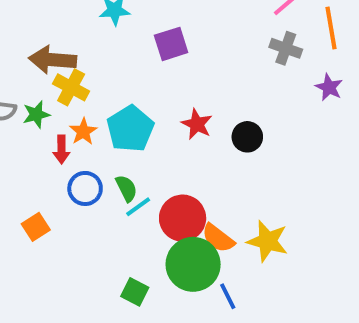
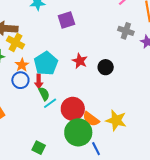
gray cross: (286, 48) -> (126, 31), moved
red arrow: (61, 149) -> (39, 81), moved
blue circle: (85, 188) -> (20, 80), moved
green square: (135, 292) -> (39, 148), moved

